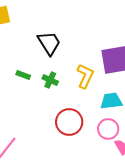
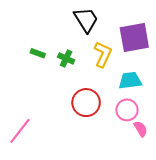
black trapezoid: (49, 43) -> (86, 20), moved

